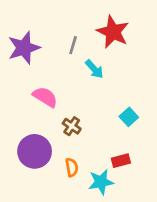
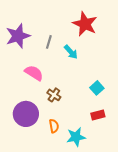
gray line: (73, 45) -> (49, 42), moved
red rectangle: (121, 161) -> (98, 115), moved

